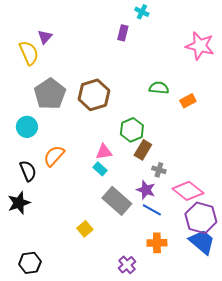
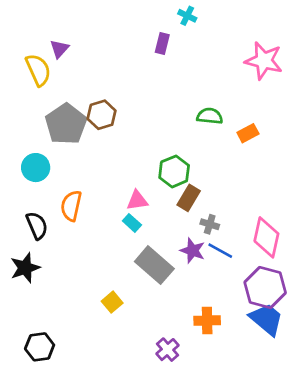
brown hexagon: (94, 95) -> (102, 115), moved, size x0.7
orange semicircle: (54, 156) -> (71, 206), turned -30
pink diamond: (188, 191) -> (266, 237), moved, turned 64
blue line: (152, 210) -> (220, 251), moved

